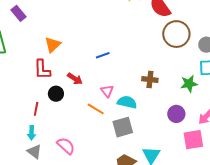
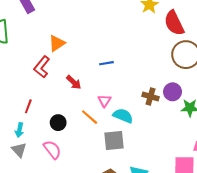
red L-shape: (42, 69) -> (42, 67), turned 30
black circle: (56, 94) -> (58, 123), moved
purple circle: (176, 114) -> (173, 92), moved

